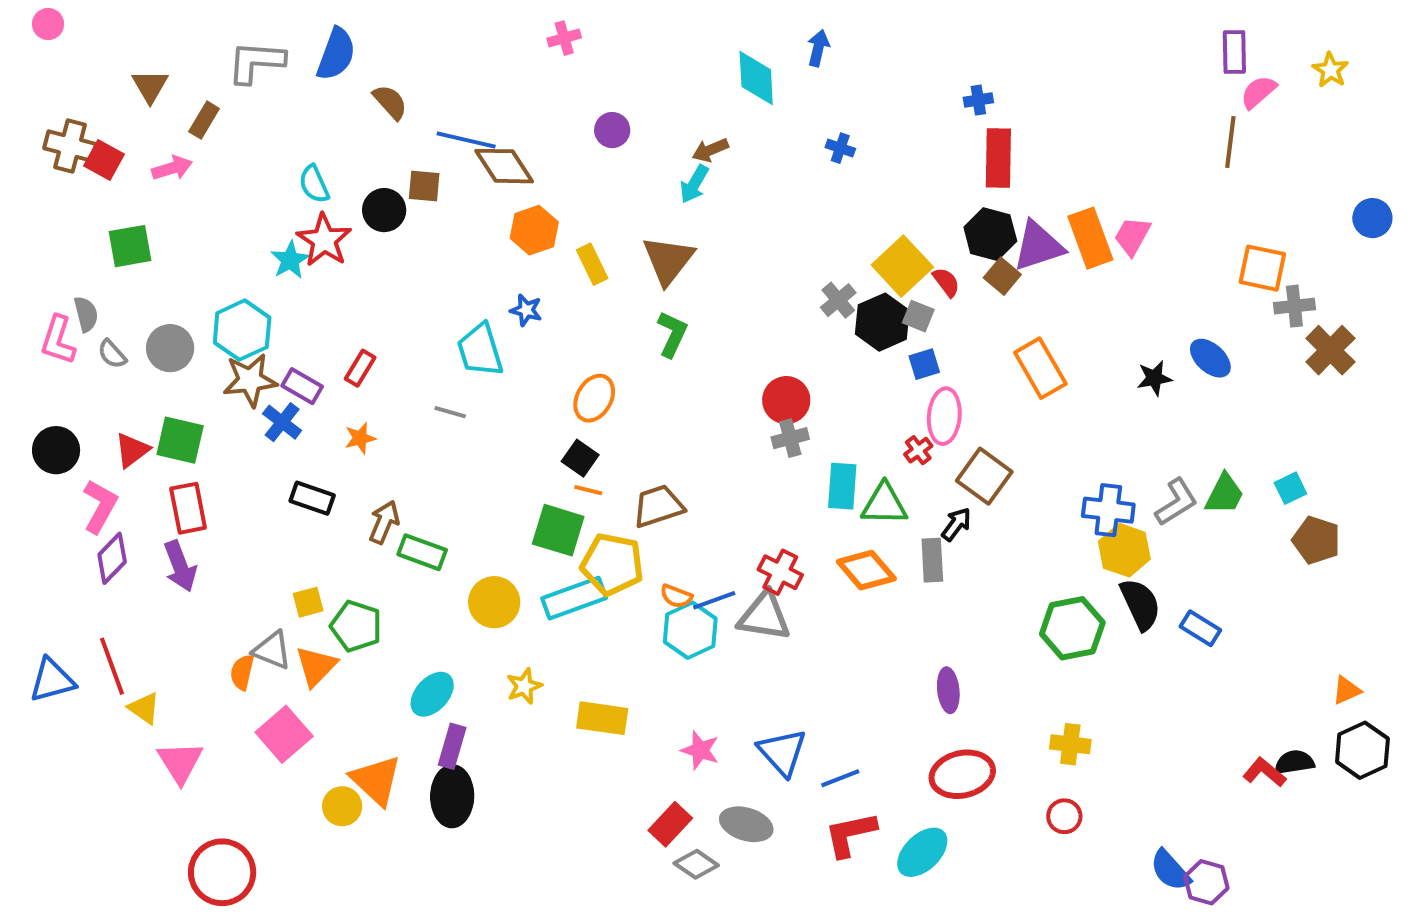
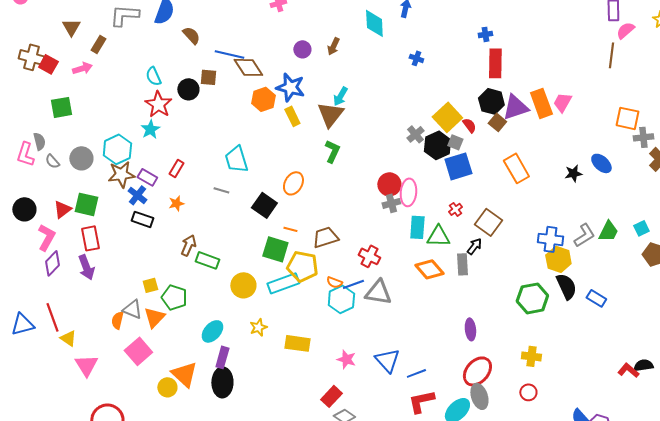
brown arrow: (710, 150) -> (333, 46), moved, turned -42
cyan arrow: (694, 184) -> (340, 96), moved
cyan star: (290, 260) -> (150, 129), moved
blue star: (526, 310) -> (290, 87), moved, size x1.8
blue square: (924, 364) -> (458, 166), size x1.8
pink ellipse: (944, 416) -> (408, 192), moved
black square: (580, 458) -> (264, 205), moved, size x1.4
black rectangle: (312, 498) -> (142, 219), moved
red cross: (780, 572) -> (369, 256), moved
red ellipse: (962, 774) -> (477, 371), turned -36
gray ellipse: (746, 824) -> (479, 396), moved, turned 55

